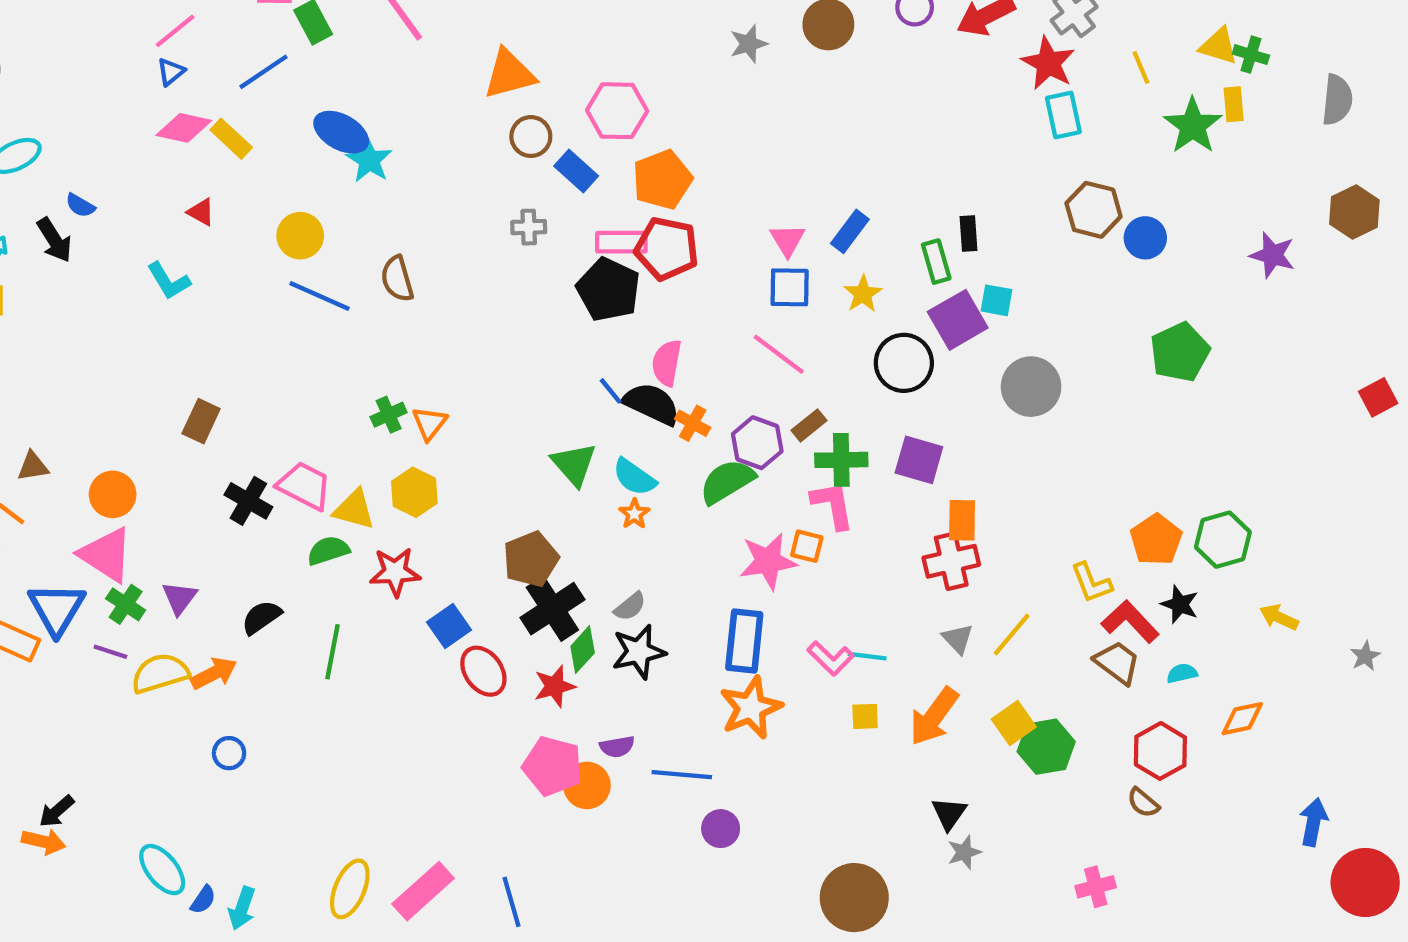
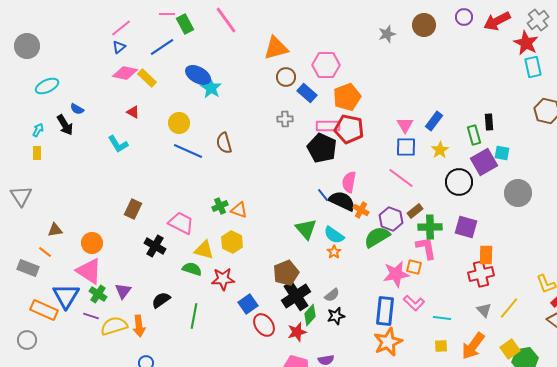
orange triangle: (430, 423) -> (239, 210), turned -48
pink trapezoid: (304, 486) -> (181, 223), moved
green semicircle: (328, 550) -> (192, 269), turned 36
black star: (639, 652) -> (336, 316), size x0.7
pink L-shape: (831, 658) -> (414, 303), moved
orange arrow: (214, 673) -> (139, 326), turned 110

